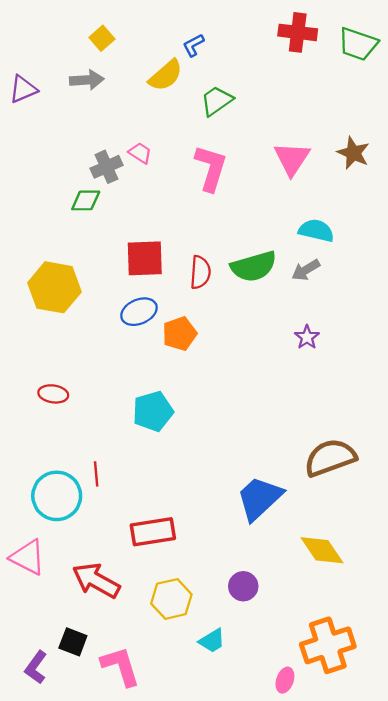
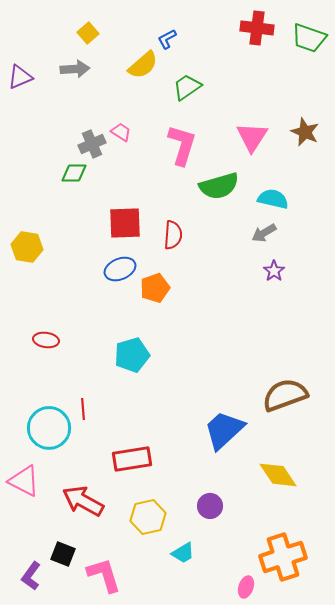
green semicircle: (254, 266) -> (219, 186), moved
yellow hexagon: (54, 287) -> (27, 247), moved, size x0.7
purple star: (307, 337) -> (274, 271), moved

